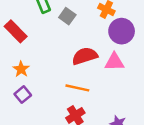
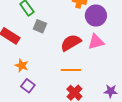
gray square: (67, 16) -> (40, 26), moved

